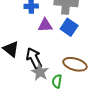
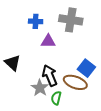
blue square: (69, 27) -> (86, 68), moved
black arrow: (34, 58) -> (50, 76), moved

